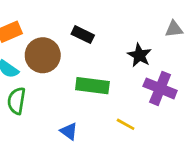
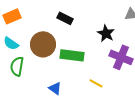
brown circle: (43, 55) -> (43, 44), moved

